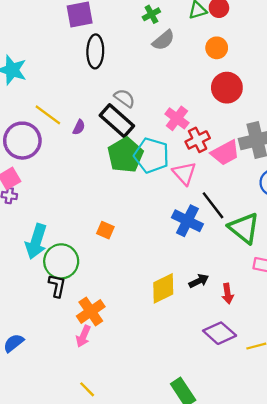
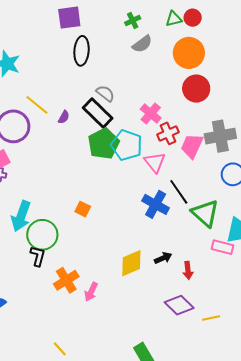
orange circle: (217, 48) -> (189, 53), size x1.6
pink trapezoid: (225, 153) -> (192, 146), turned 140
pink arrow: (83, 336) -> (91, 292), moved

